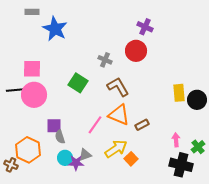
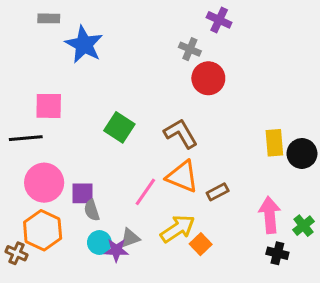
purple cross: (145, 27) -> (219, 20), moved
gray cross: (105, 60) -> (190, 49), moved
pink circle: (34, 95) -> (44, 183), moved
pink arrow: (176, 140) -> (270, 215), size x1.6
black cross: (181, 165) -> (277, 253), size x0.6

